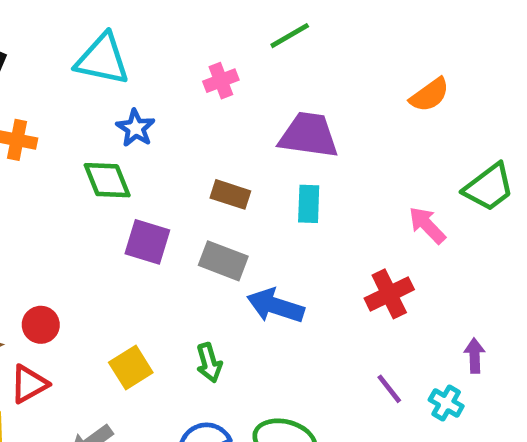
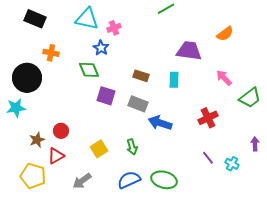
pink cross: (221, 81) -> (114, 28), moved
purple trapezoid: (309, 135) -> (189, 51), moved
green trapezoid: (489, 187) -> (250, 98), moved
pink arrow: (427, 225) -> (224, 78), moved
purple arrow: (475, 356) -> (255, 144), moved

